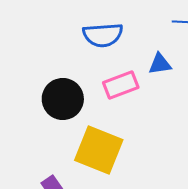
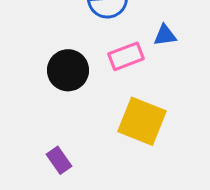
yellow square: (99, 150) -> (142, 121), moved

